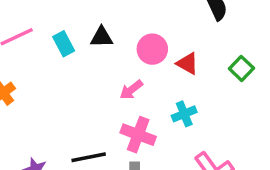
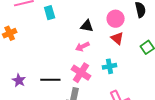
black triangle: (102, 37) -> (87, 26), moved
pink circle: (152, 49) -> (116, 19), moved

